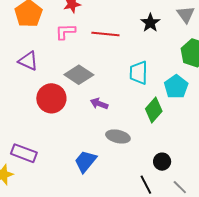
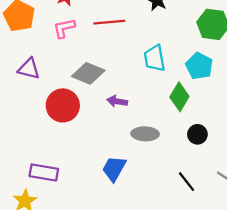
black circle: (162, 162) -> (197, 134), moved

